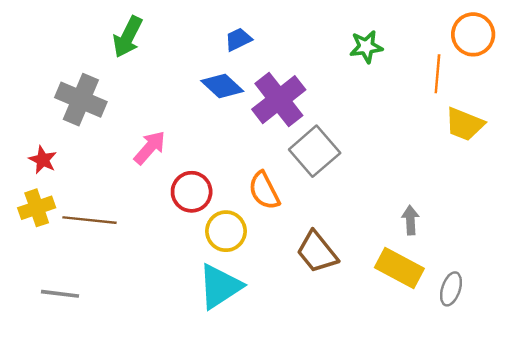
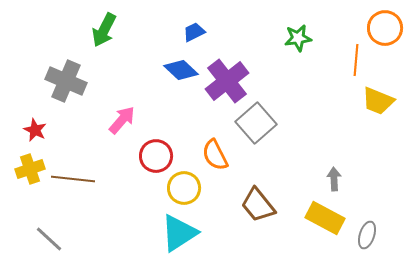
gray line: (60, 294) -> (49, 239), turned 36

